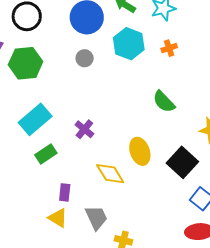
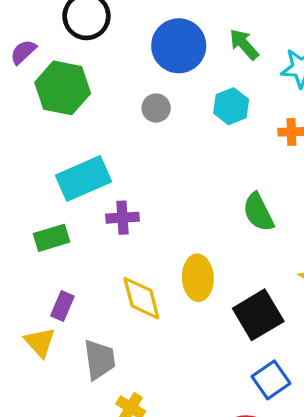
cyan hexagon: (129, 44) -> (231, 106), size x0.7
cyan rectangle: (35, 119) -> (84, 178), moved
purple cross: (84, 129) -> (123, 218), turned 30

